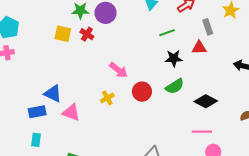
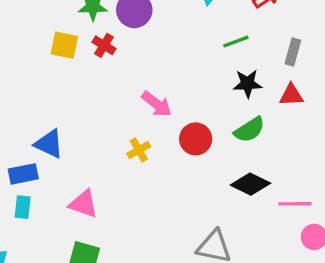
gray rectangle: (208, 27) -> (293, 52), moved, turned 35
red triangle: (199, 48) -> (291, 95), moved
black diamond: (206, 101) -> (250, 184), moved
pink triangle: (71, 112) -> (83, 204), moved
cyan rectangle: (36, 140) -> (23, 207), moved

